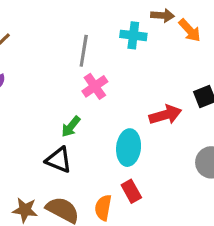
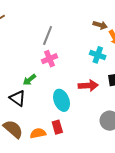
cyan cross: (133, 35) -> (98, 55), moved
cyan ellipse: (129, 148) -> (62, 100), turned -40
orange semicircle: (103, 208) -> (38, 133), turned 56

